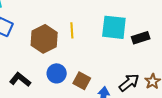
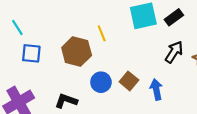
brown square: (82, 81) -> (129, 81), turned 30
black arrow: (129, 83) -> (174, 52), moved

